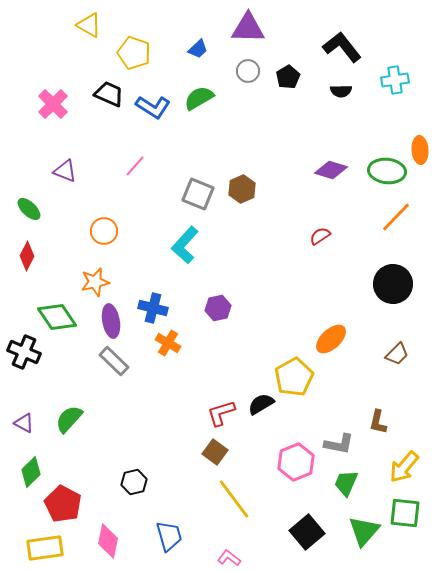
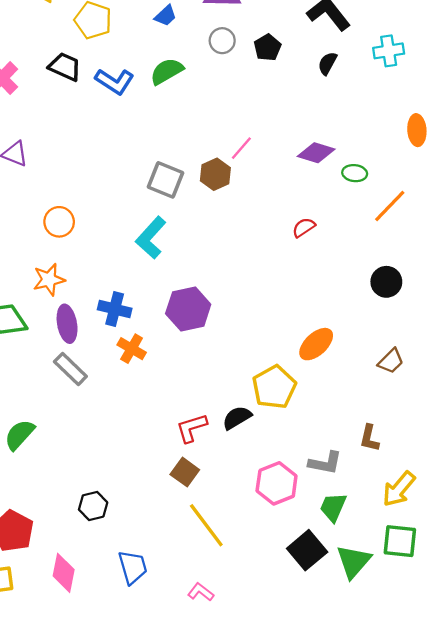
black semicircle: (341, 91) -> (327, 63), turned 120
pink line: (135, 166) -> (241, 148), moved
green ellipse: (387, 171) -> (355, 173), moved, size x0.6
black circle: (393, 284) -> (386, 282), size x0.7
purple hexagon: (218, 308) -> (188, 309), size x1.5
black square: (307, 532) -> (307, 550), moved

